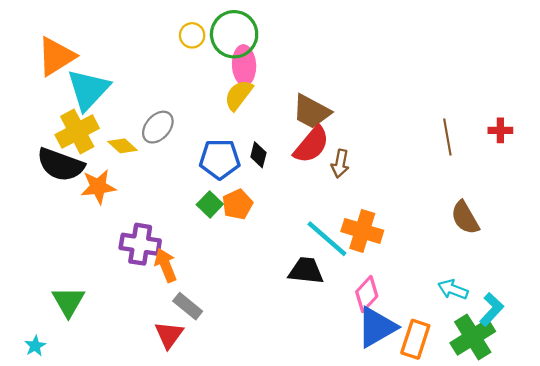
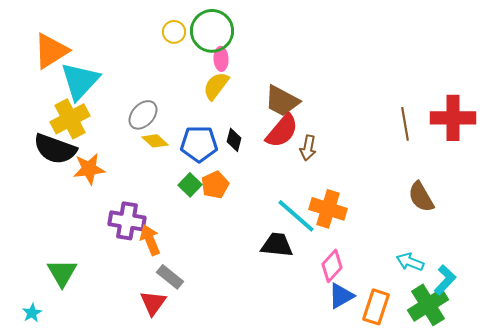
pink ellipse: (244, 65) -> (221, 59), size x0.7
red cross: (500, 130) -> (453, 118), size x2.0
yellow diamond: (122, 146) -> (155, 141), moved
blue triangle: (377, 327) -> (341, 296), size x0.7

